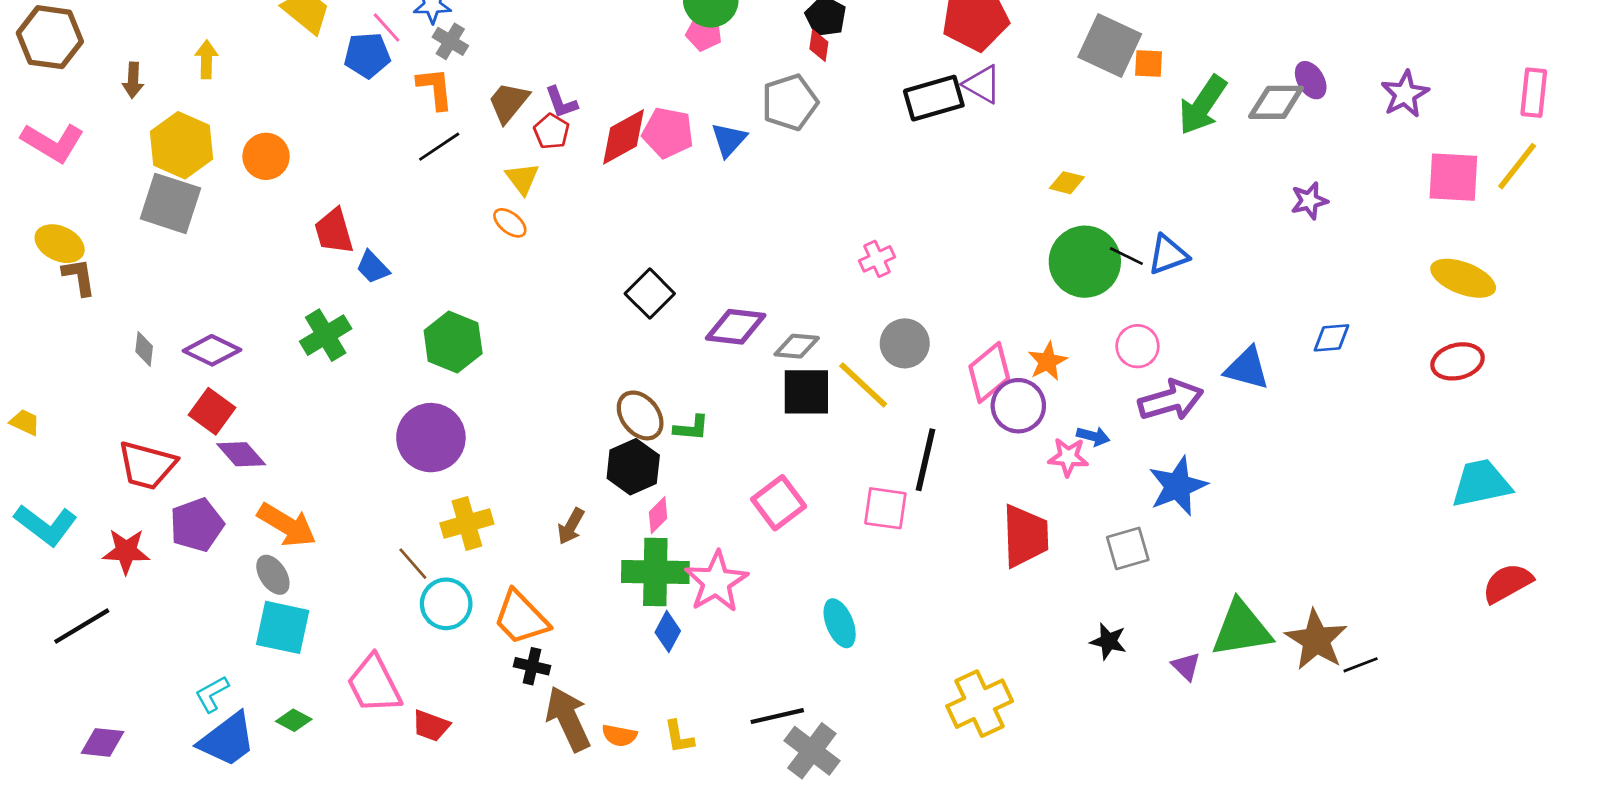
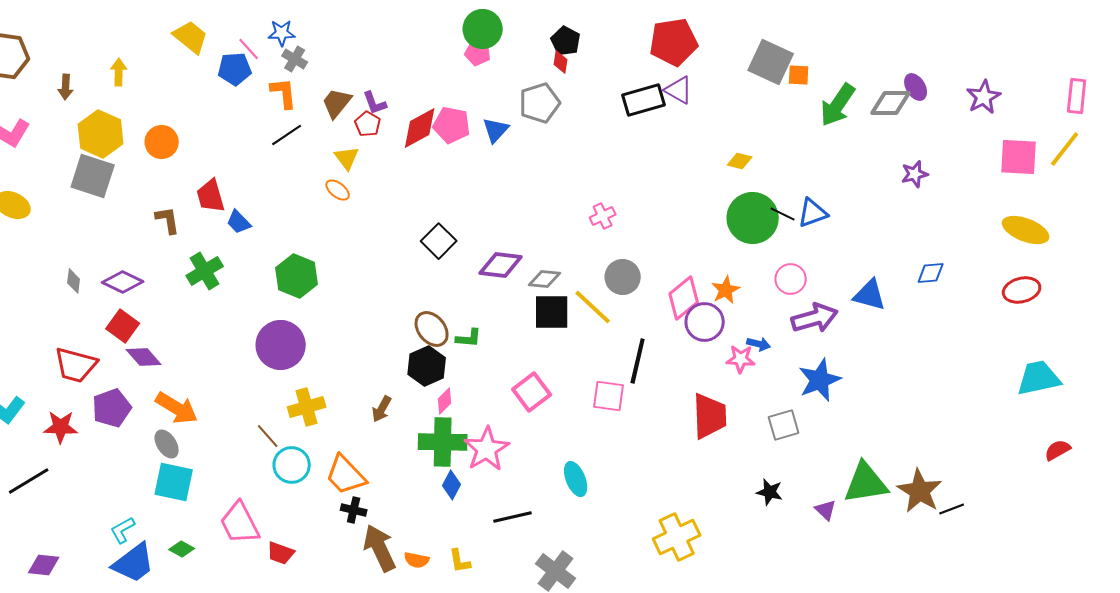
brown L-shape: (79, 277) -> (168, 220), moved
red semicircle: (1507, 583) -> (1058, 450), size x0.7
black line: (777, 716) -> (513, 517), moved

